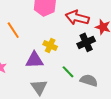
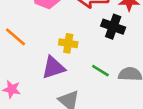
black cross: (86, 42) -> (113, 27), turned -30

